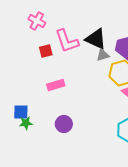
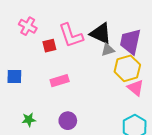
pink cross: (37, 21) -> (28, 26), moved
blue square: (21, 112) -> (14, 77), moved

